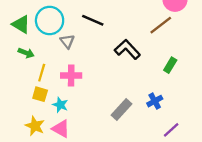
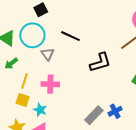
black L-shape: (127, 49) -> (100, 62), turned 115
green arrow: (26, 53) -> (11, 63), turned 120
blue cross: (155, 101) -> (115, 111), moved

